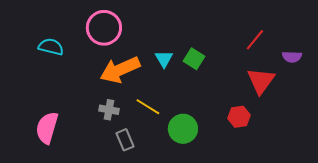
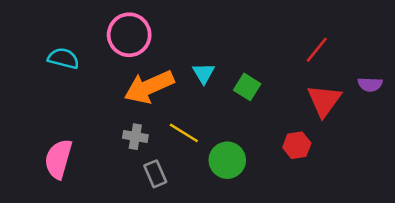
purple semicircle: (292, 57) -> (370, 84), moved
green square: (194, 59) -> (247, 87), moved

